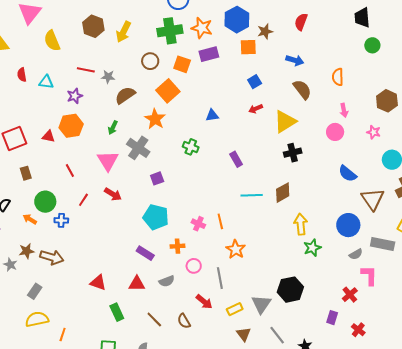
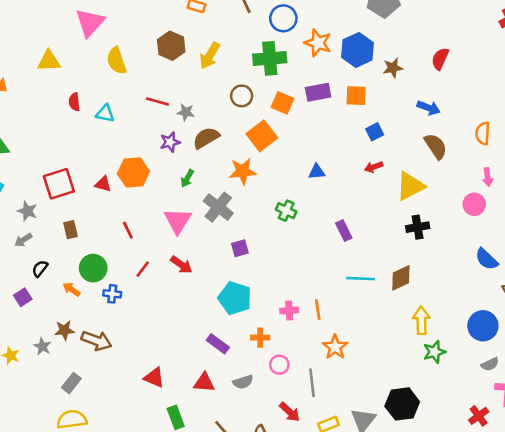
orange star: (202, 28) -> (318, 43), moved
orange square: (248, 47) -> (356, 96), moved
purple star: (75, 96) -> (170, 142), moved
orange star: (155, 119) -> (243, 171), turned 30
pink cross: (198, 224) -> (289, 310), turned -32

